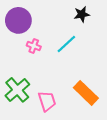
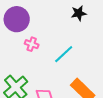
cyan line: (66, 44) -> (64, 54), moved

